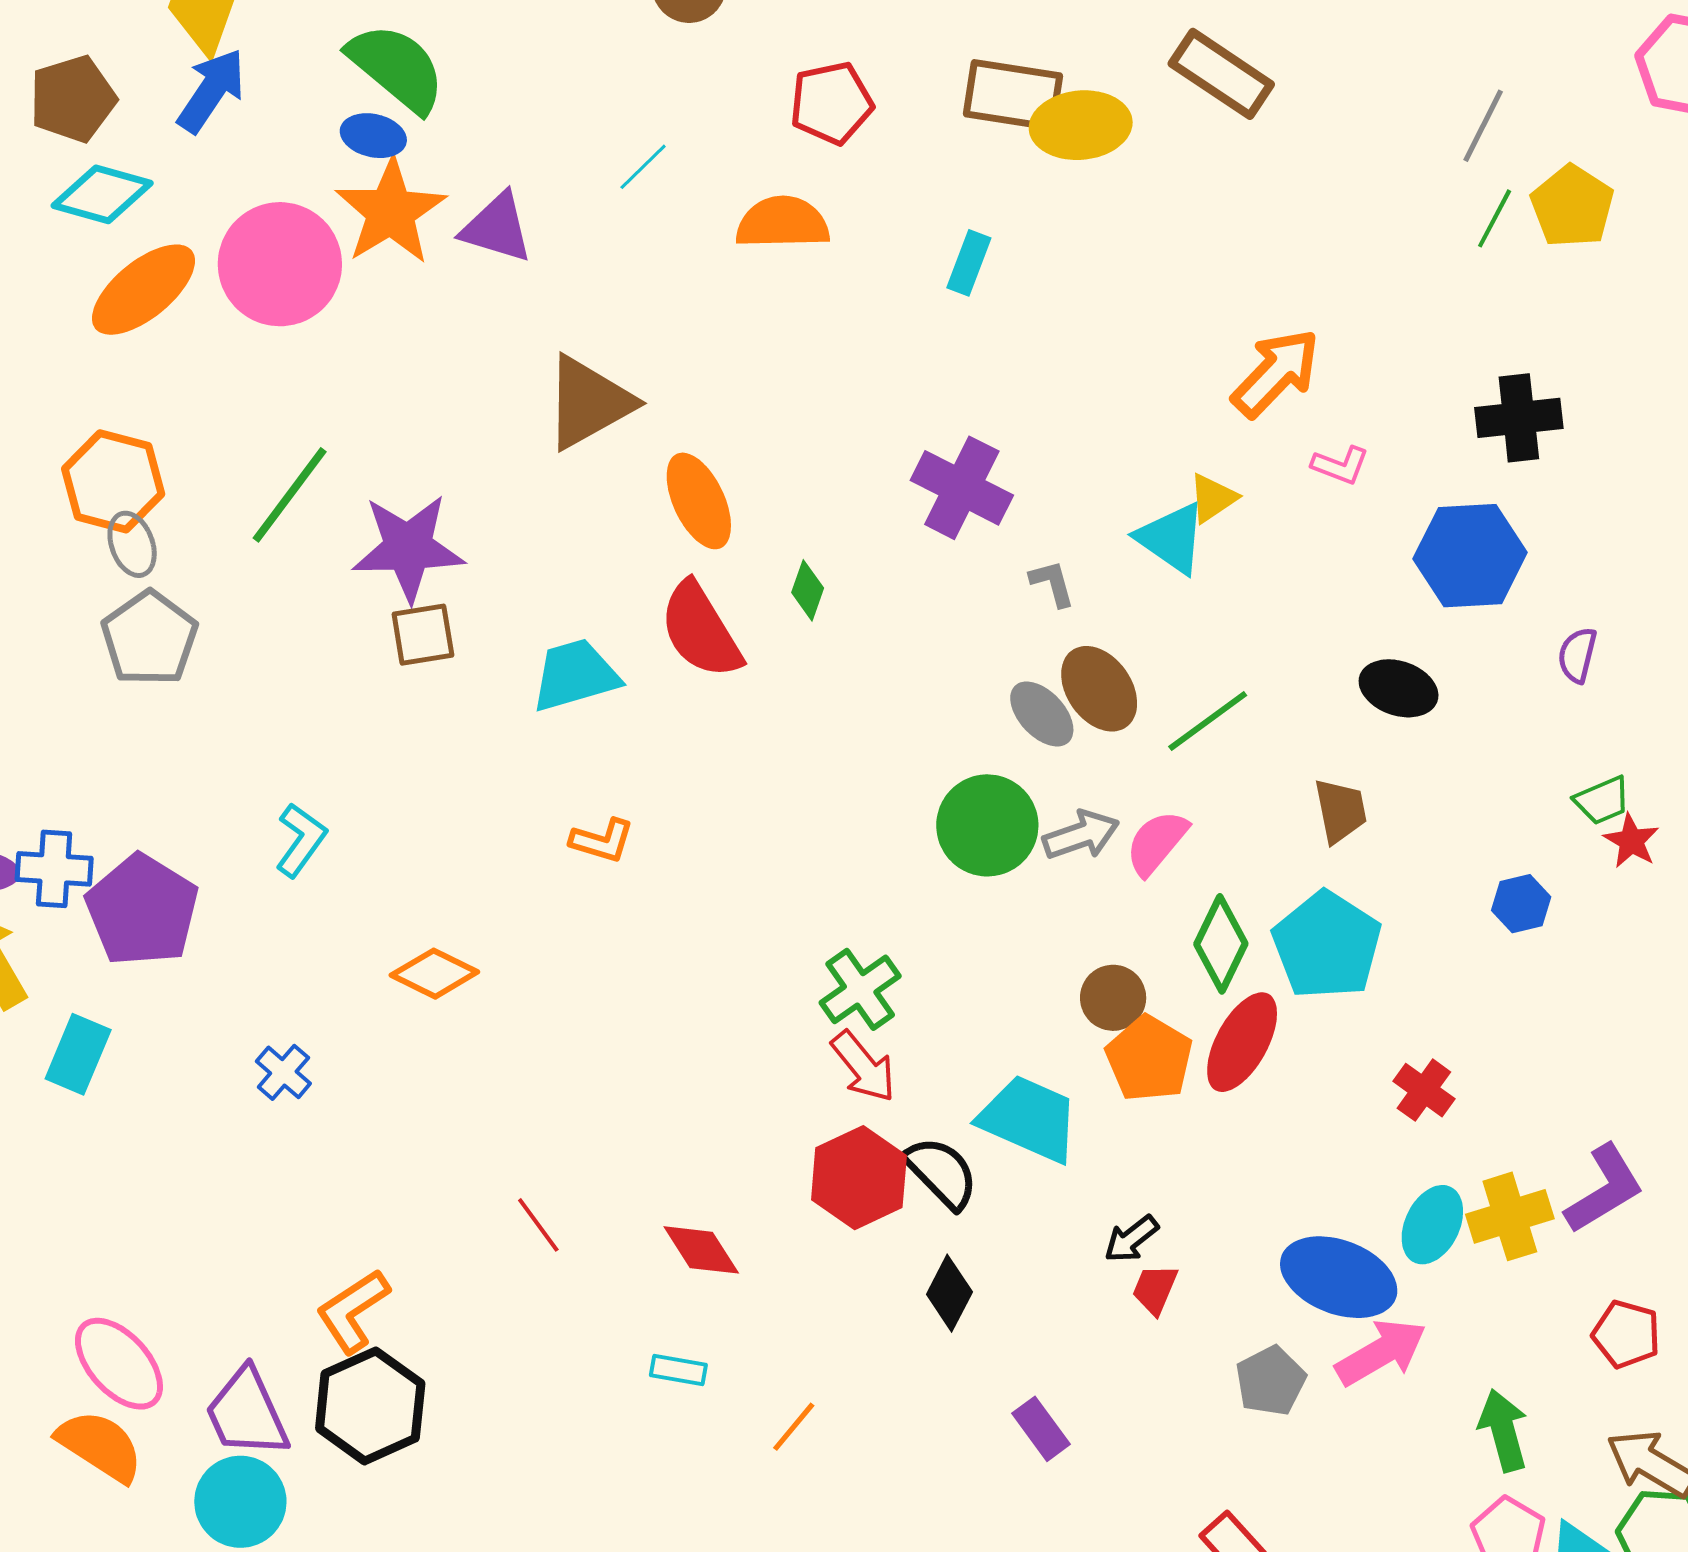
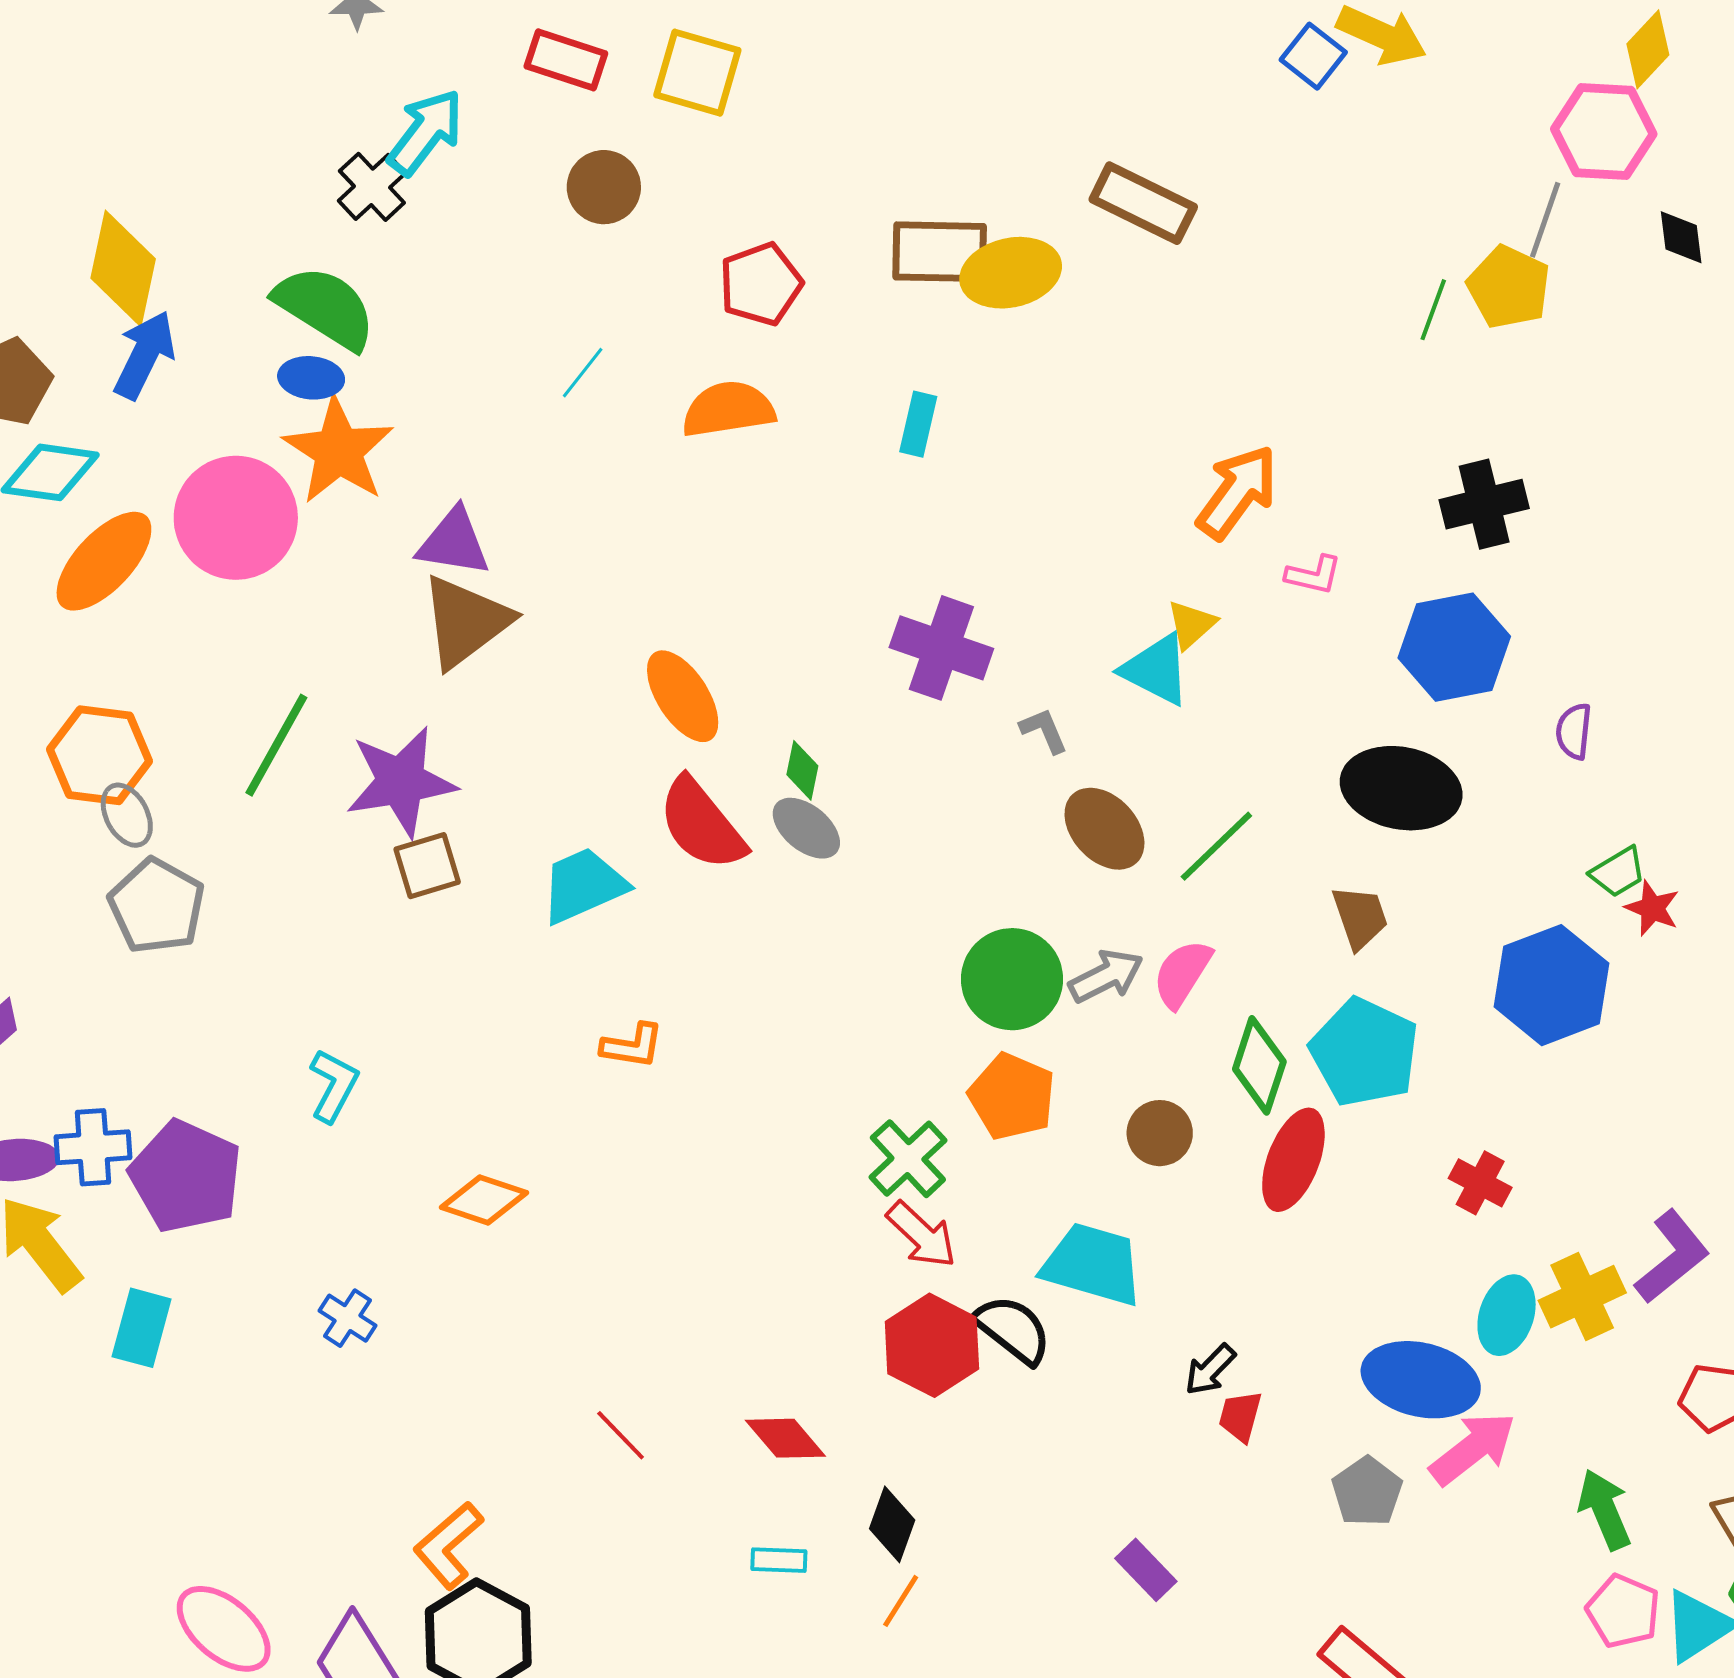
gray line: (1483, 126) -> (1545, 220), moved
purple triangle: (497, 228) -> (454, 542), moved
brown triangle: (589, 402) -> (465, 622), moved
black ellipse: (1399, 688) -> (1401, 788), size x1.5
gray ellipse: (1042, 714) -> (806, 828), moved
blue hexagon: (1521, 904) -> (1551, 985), size x2.0
orange pentagon: (1149, 1059) -> (1012, 1097), moved
black diamond: (949, 1293) -> (892, 1524), moved

